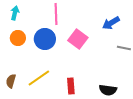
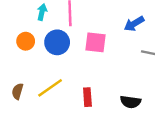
cyan arrow: (15, 13) -> (42, 12), moved
pink square: (78, 39) -> (96, 42), turned -30

